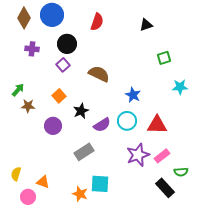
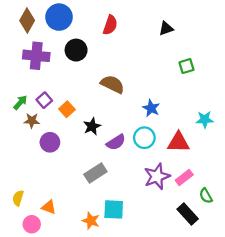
purple cross: (32, 49) -> (36, 56), size x1.6
purple square: (63, 65) -> (44, 100), moved
cyan star: (180, 87) -> (205, 120), moved
purple circle: (53, 126) -> (50, 142), moved
green semicircle: (181, 172) -> (206, 196), turned 64

